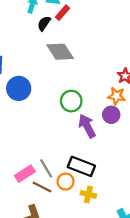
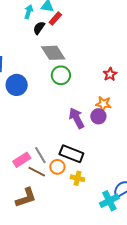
orange star: (116, 96) -> (103, 104), moved
green circle: (71, 101) -> (61, 75), moved
purple circle: (111, 115) -> (98, 116), moved

